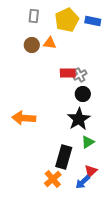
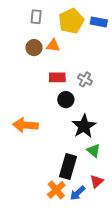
red rectangle: (68, 73) -> (57, 77), moved
gray cross: (80, 75) -> (85, 79), turned -32
black circle: (83, 94) -> (66, 100), moved
green triangle: (88, 142) -> (93, 151), turned -48
blue arrow: (83, 182) -> (78, 193), moved

